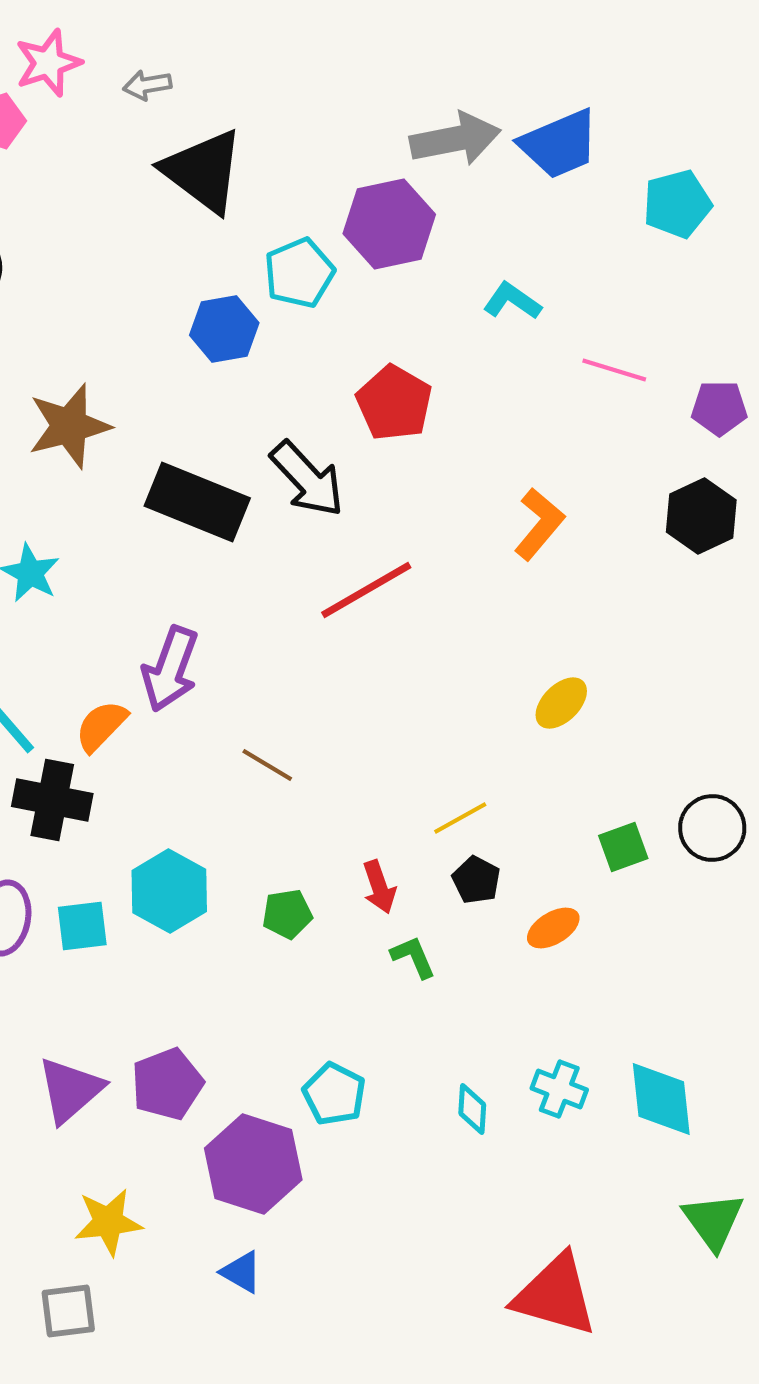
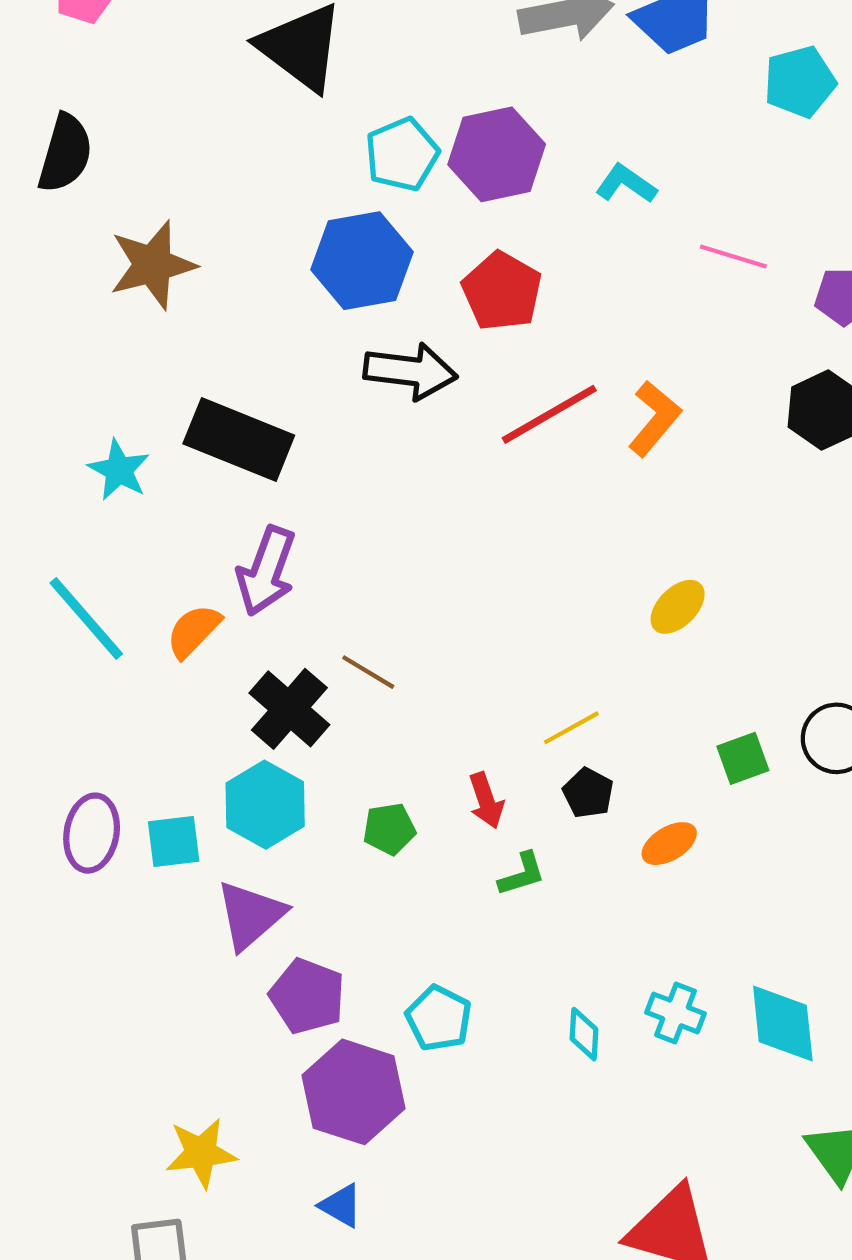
purple hexagon: (389, 224) -> (497, 154), moved
blue hexagon: (224, 329) -> (362, 261), moved, size x1.4
brown star: (69, 426) -> (153, 265), moved
black arrow: (307, 479) -> (410, 371), turned -40
black rectangle: (197, 502) -> (239, 440), moved
red line: (366, 590) -> (549, 414), moved
black cross: (52, 800) -> (289, 709), moved, turned 30
green L-shape: (413, 957) -> (522, 874), turned 96
purple pentagon: (167, 1084) -> (307, 996), moved, turned -30
purple triangle: (70, 1090) -> (250, 915), moved

